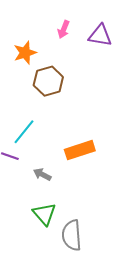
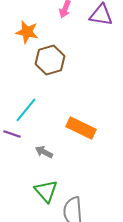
orange star: (25, 53) -> (27, 32), turned 30
orange rectangle: (80, 150) -> (81, 128), turned 44

